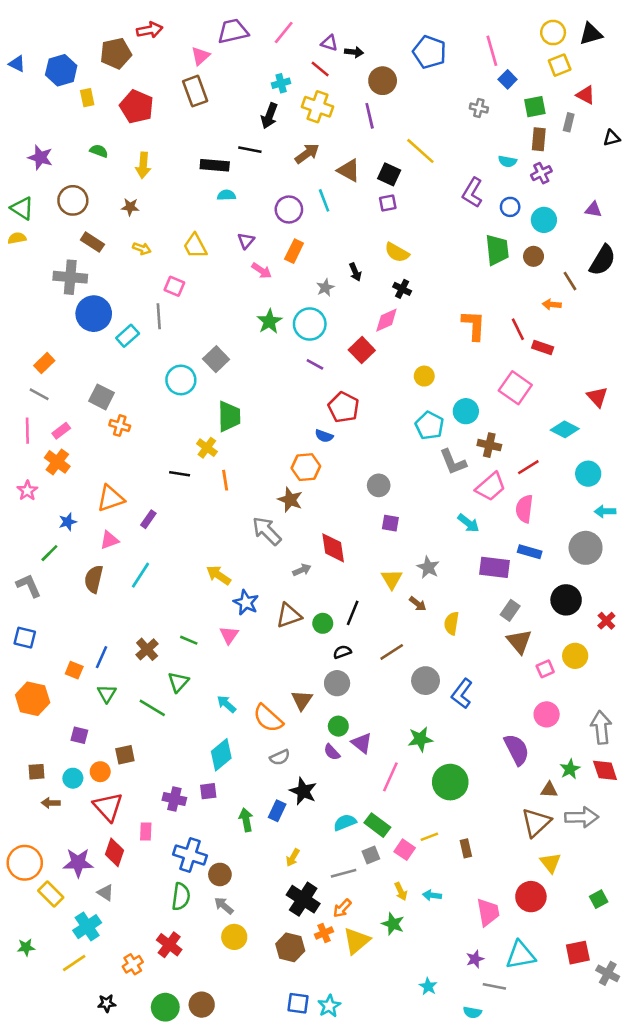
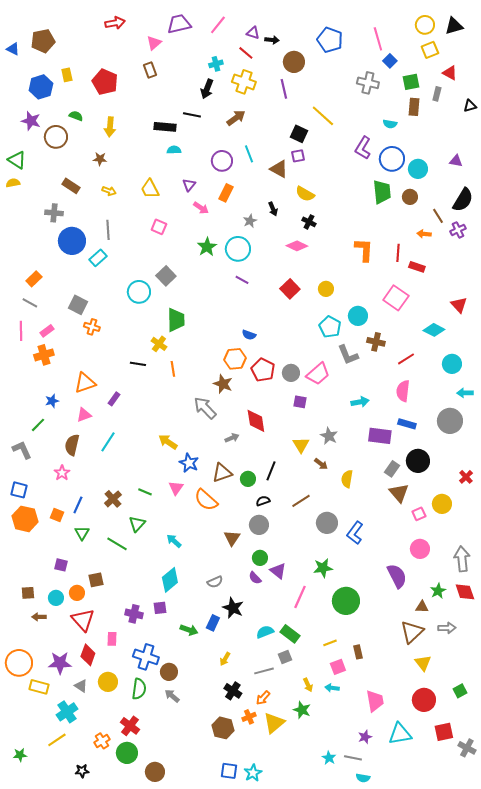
brown pentagon: (116, 53) -> (43, 41), moved
blue hexagon: (61, 70) -> (41, 87), moved
brown rectangle: (195, 91) -> (150, 70), size x0.7
gray cross: (479, 108) -> (368, 83), size x1.5
brown triangle: (349, 170) -> (279, 169), moved
purple cross: (541, 173) -> (458, 230), moved
brown circle: (73, 200) -> (56, 137), moved
blue circle: (510, 207) -> (392, 159), size x1.6
gray cross: (70, 277) -> (54, 213), size x0.7
pink square: (174, 286) -> (159, 227), moved
gray line: (159, 316) -> (108, 230), moved
pink diamond: (386, 320) -> (297, 246), turned 50
red line: (518, 329) -> (398, 253), turned 30
red square: (362, 350) -> (290, 289), moved
red pentagon: (344, 407) -> (263, 370), moved
orange cross: (57, 462) -> (44, 355), turned 36
pink trapezoid: (491, 487) -> (318, 374), moved
pink star: (27, 491) -> (62, 473), moved
cyan arrow: (468, 523) -> (360, 402), turned -48
black circle: (566, 600) -> (418, 461), moved
orange hexagon: (33, 699) -> (25, 519), moved
orange semicircle: (268, 718) -> (206, 500), moved
gray arrow: (582, 817) -> (447, 628), size x0.7
green arrow: (246, 820) -> (189, 630), turned 120
pink square: (405, 850) -> (338, 667), moved, turned 35
yellow rectangle: (51, 894) -> (39, 687), turned -30
red circle: (531, 897) -> (424, 700), moved
black cross: (303, 899) -> (233, 691), size x0.7
yellow circle: (234, 937) -> (108, 682), moved
green star: (26, 947) -> (20, 755), moved
gray line: (494, 986) -> (353, 758), moved
green circle: (165, 1007) -> (127, 753), moved

